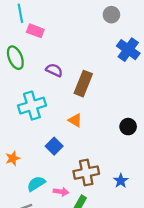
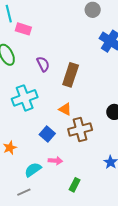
purple semicircle: (54, 70) -> (43, 64), turned 42
brown cross: (86, 173) -> (80, 130), moved
pink arrow: (61, 192) -> (55, 161), moved

